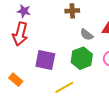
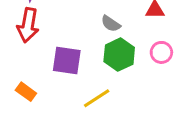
gray semicircle: (87, 35) -> (111, 24), moved

